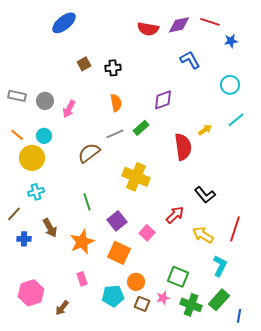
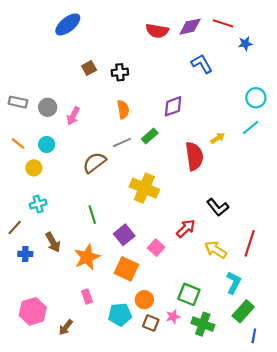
cyan circle: (230, 85) -> (256, 98), moved
yellow circle: (32, 158) -> (34, 168), size x0.6
green rectangle: (219, 300) -> (243, 311), moved

